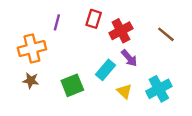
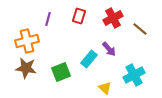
red cross: (121, 31) -> (113, 18), moved
brown star: (31, 81) -> (26, 68), size x1.5
yellow triangle: (124, 91) -> (105, 88), moved

